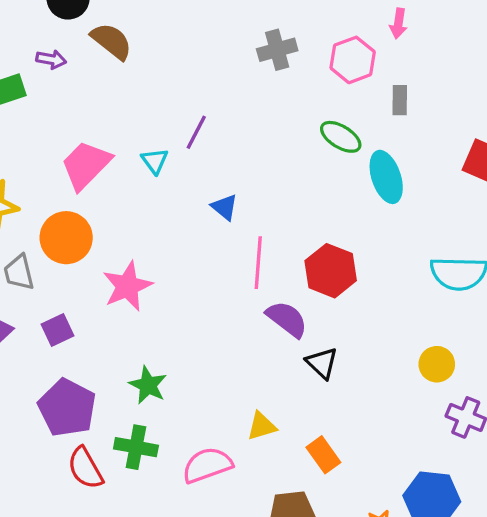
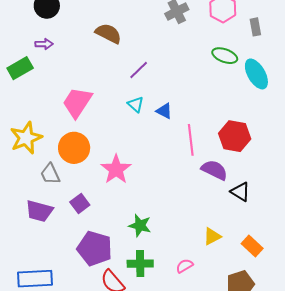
brown semicircle: (112, 41) -> (108, 33), moved
purple line: (196, 132) -> (139, 70), turned 30
cyan triangle: (155, 161) -> (136, 104), moved
pink semicircle: (207, 465) -> (185, 266), size x0.6

